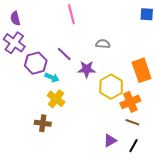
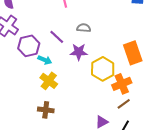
gray semicircle: (103, 44) -> (84, 28), moved
brown line: (132, 122) -> (124, 104), turned -56
brown cross: (43, 123) -> (46, 110), moved

